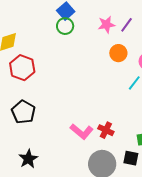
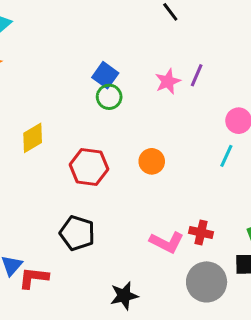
orange circle: (118, 53) -> (152, 161), moved
red hexagon: (22, 68) -> (89, 167), moved
black star: (28, 159) -> (124, 296), moved, turned 30

